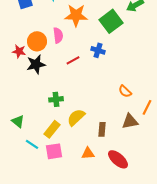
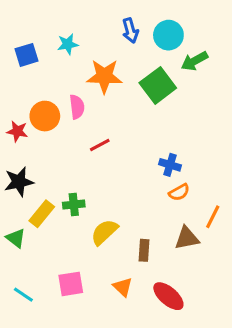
blue cross: (98, 50) -> (170, 165), moved
black star: (36, 64) -> (19, 182), moved
orange semicircle: (125, 91) -> (179, 192), turned -72
yellow rectangle: (52, 129) -> (42, 214), moved
cyan line: (32, 144) -> (23, 295), moved
orange triangle: (88, 153) -> (123, 287), turned 48

